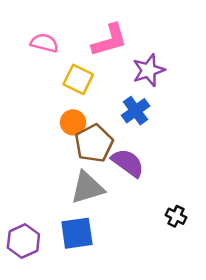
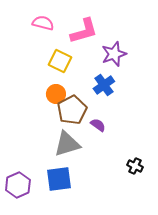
pink semicircle: (44, 43) -> (43, 23), moved
purple semicircle: (128, 163) -> (98, 125), size x0.6

